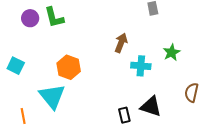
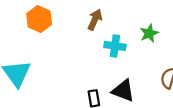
orange hexagon: (69, 67) -> (39, 19), moved

